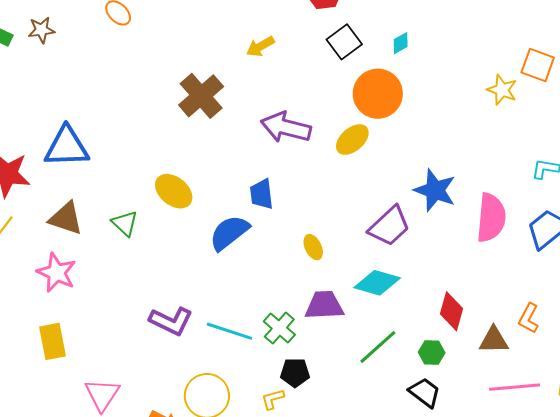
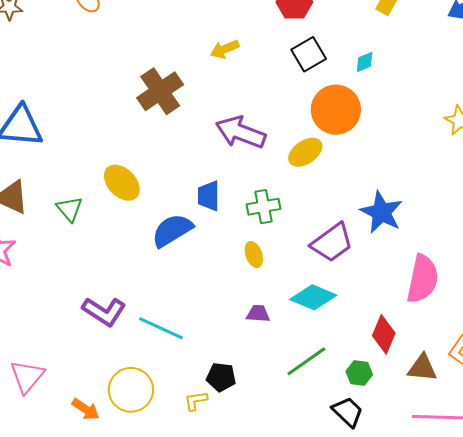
pink semicircle: (491, 218) -> (423, 279), moved
purple trapezoid: (324, 305) -> (258, 314), size x0.6
green cross: (279, 328) -> (264, 207), moved, turned 32

